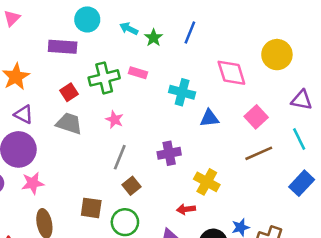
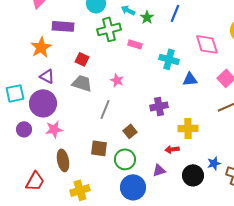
purple rectangle: (63, 47) -> (63, 26), moved
green cross: (104, 78) -> (109, 29), moved
red square: (69, 92) -> (82, 59), turned -32
gray line: (120, 157) -> (105, 109), moved
yellow cross: (207, 182) -> (188, 128), turned -30

